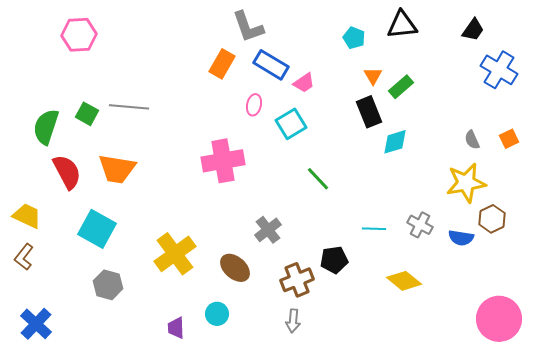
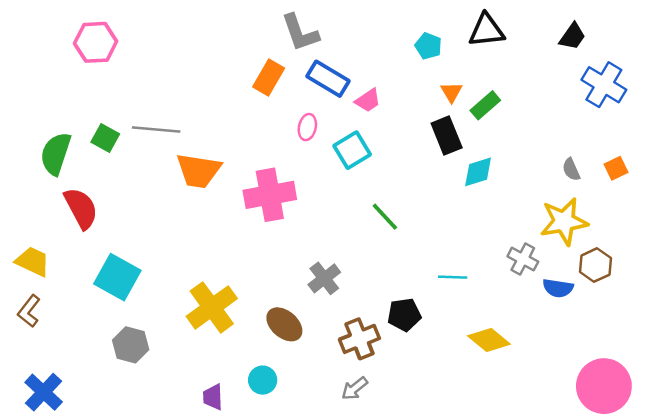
orange trapezoid: (117, 169) -> (198, 171), moved
gray cross: (420, 225) -> (523, 259), moved
gray arrow: (293, 321) -> (355, 389), turned 45

